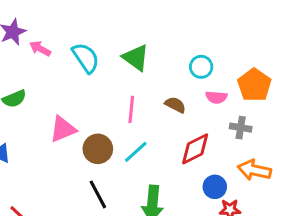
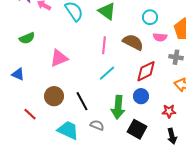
brown semicircle: (175, 105) -> (133, 42), size x1.5
brown circle: (98, 149) -> (54, 96), moved
blue circle: (215, 187) -> (141, 96), moved

